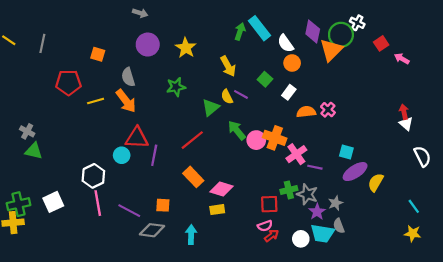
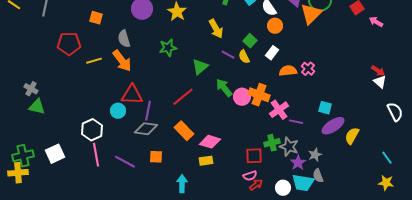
yellow semicircle: (227, 97) -> (244, 57), moved
red arrow: (404, 112) -> (378, 71), turned 136
gray diamond: (152, 230) -> (146, 129), moved

